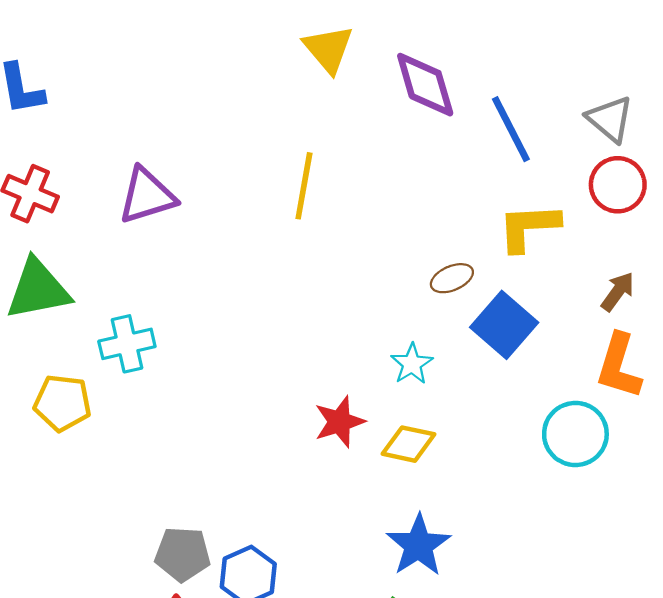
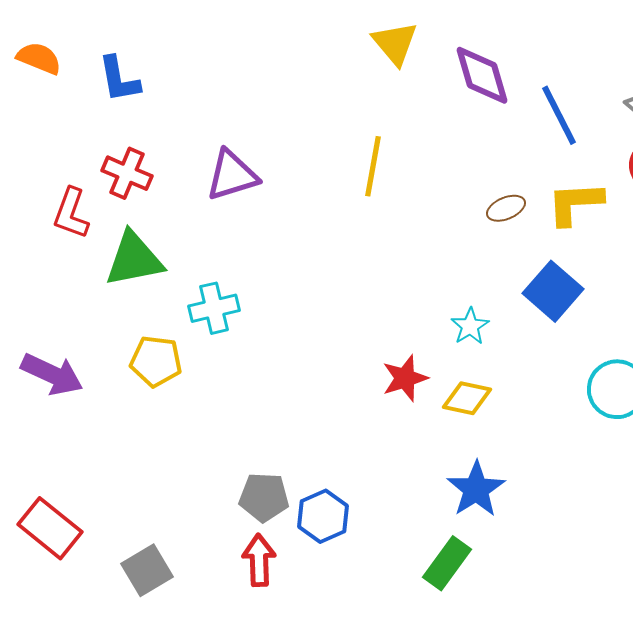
brown ellipse: (452, 278) -> (506, 208), moved

